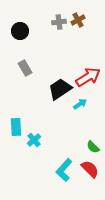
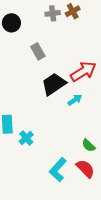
gray rectangle: (25, 68) -> (38, 51), moved

